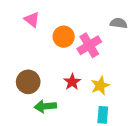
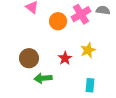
pink cross: (89, 45) -> (81, 14), moved
yellow star: (100, 86) -> (88, 50), moved

